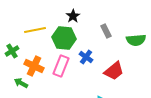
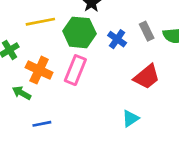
gray rectangle: (106, 31) -> (147, 31), moved
blue cross: (86, 57) -> (117, 39), moved

